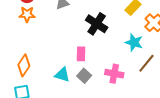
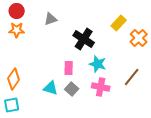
cyan star: (134, 42) -> (98, 64), moved

